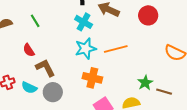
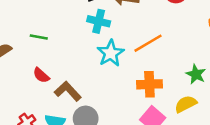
green line: (35, 21) -> (39, 37), turned -32
orange cross: (92, 78) -> (149, 84), moved

